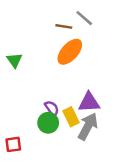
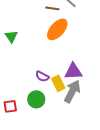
purple semicircle: (52, 108) -> (42, 76), turned 152
green circle: (48, 123) -> (36, 99), moved

